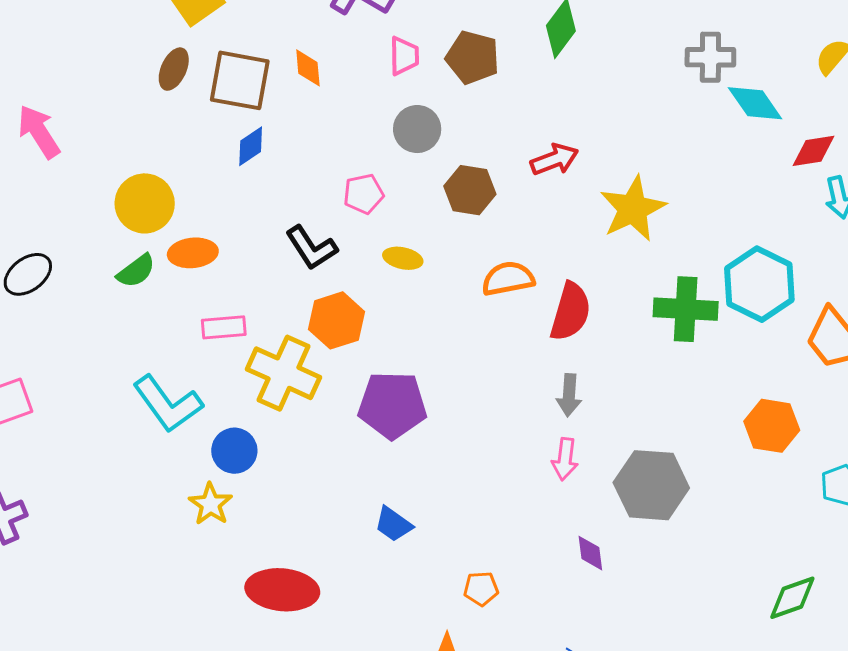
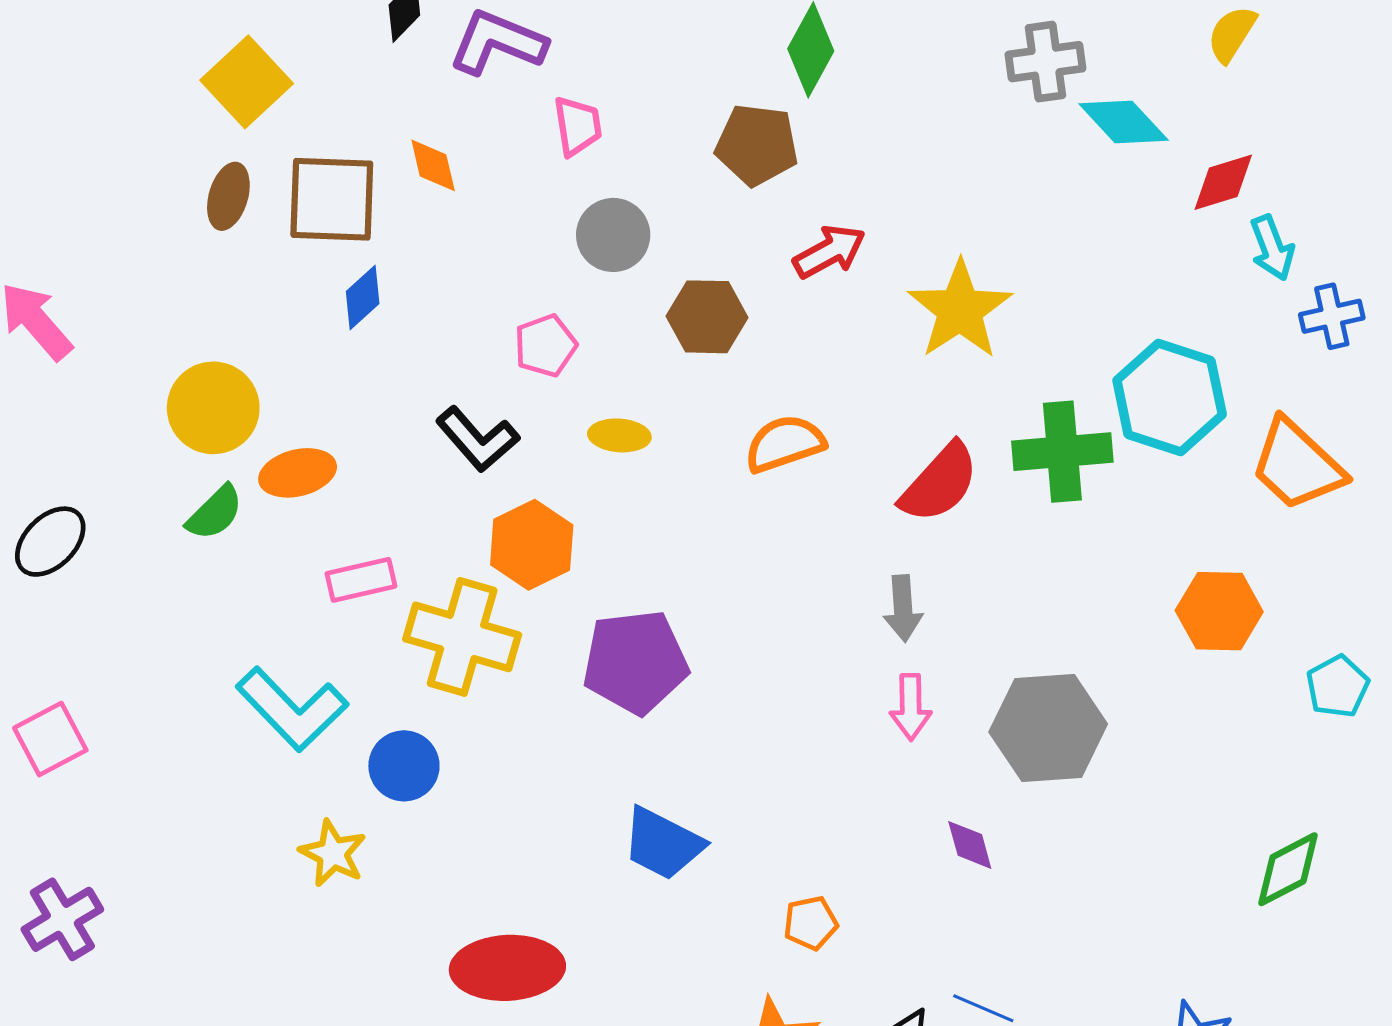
brown pentagon: (473, 57) -> (757, 145), moved
red semicircle: (570, 312) -> (939, 483), moved, turned 34
yellow star: (210, 504) -> (333, 853), moved
blue trapezoid: (393, 524) -> (663, 844), size x1.4

